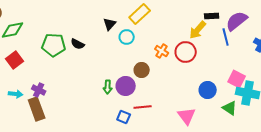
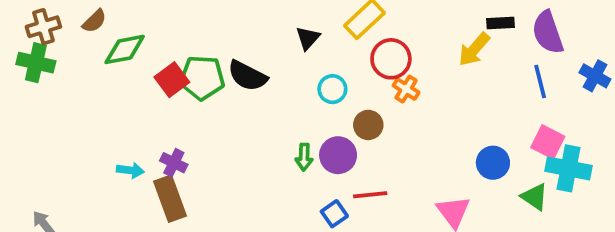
purple semicircle: (237, 21) -> (548, 32), turned -70
cyan circle: (127, 37) -> (332, 89), moved
blue line: (226, 37) -> (540, 82), moved
black semicircle: (78, 44) -> (247, 76), size x1.5
red circle: (186, 52) -> (391, 59), moved
red square: (15, 60) -> (172, 80), moved
blue square: (124, 117) -> (334, 214), turned 32

